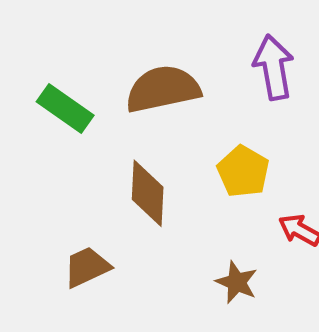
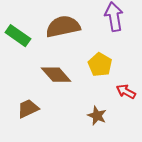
brown diamond: (148, 193) -> (56, 75), turned -44

